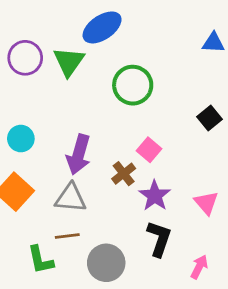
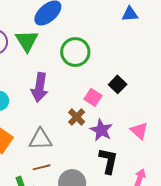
black square: (210, 118) -> (118, 84), moved
purple arrow: (79, 155) -> (40, 87), moved

